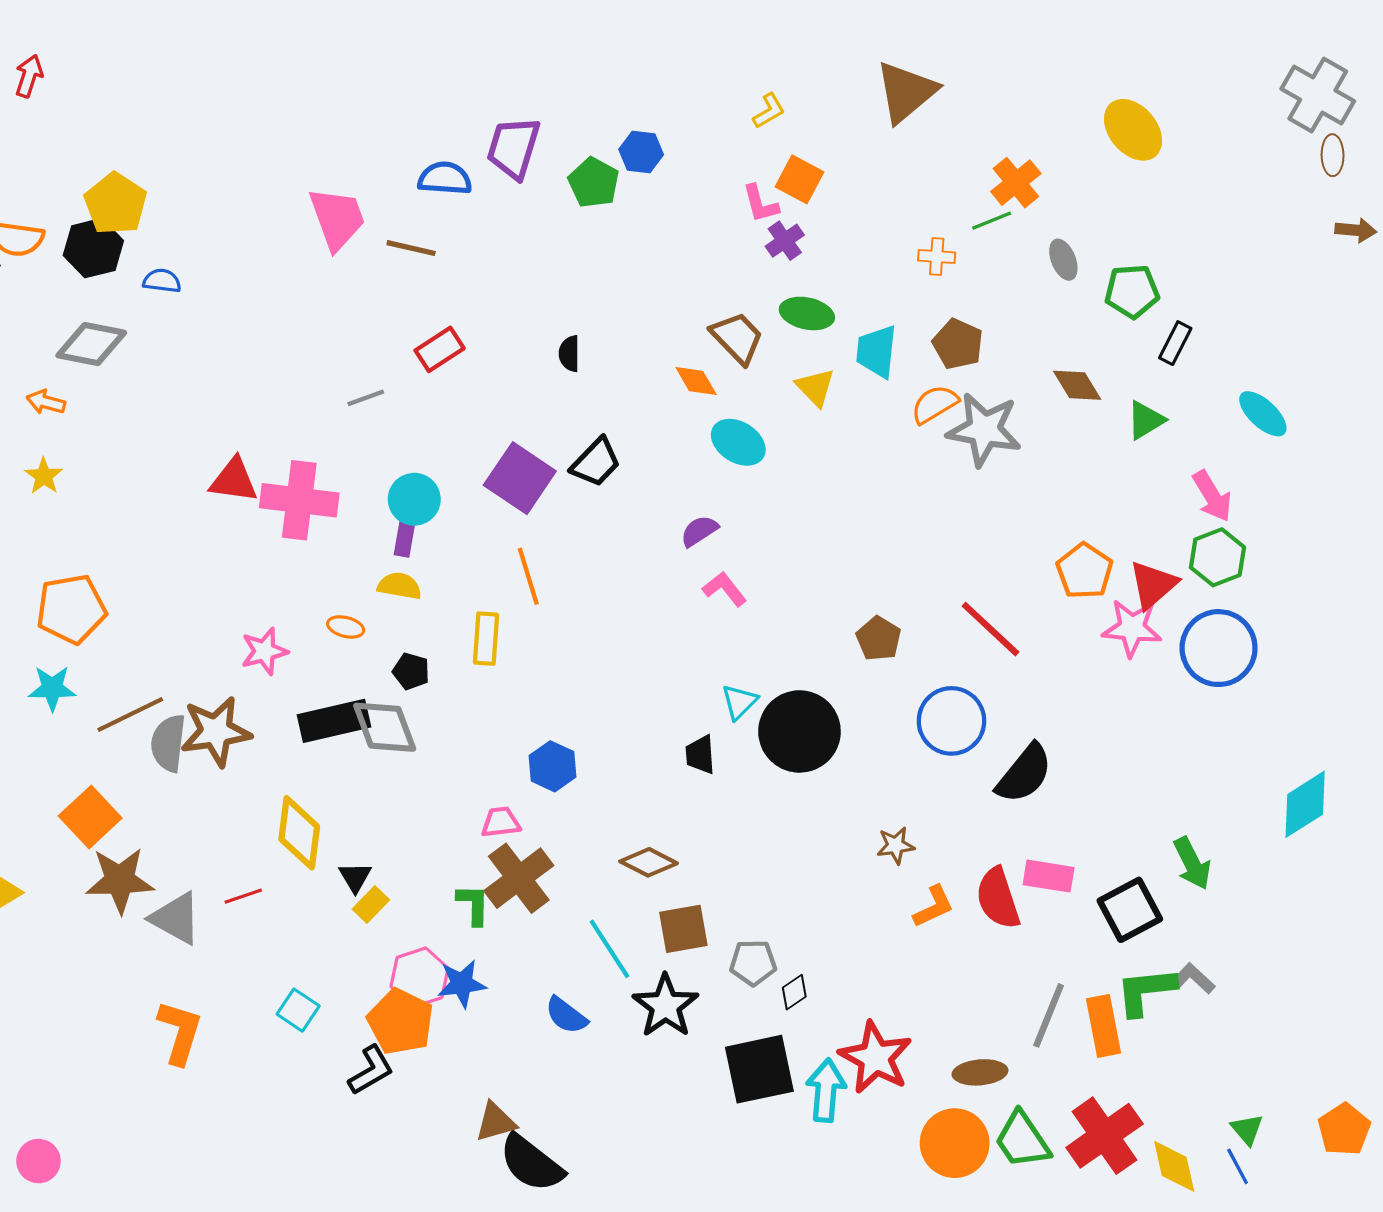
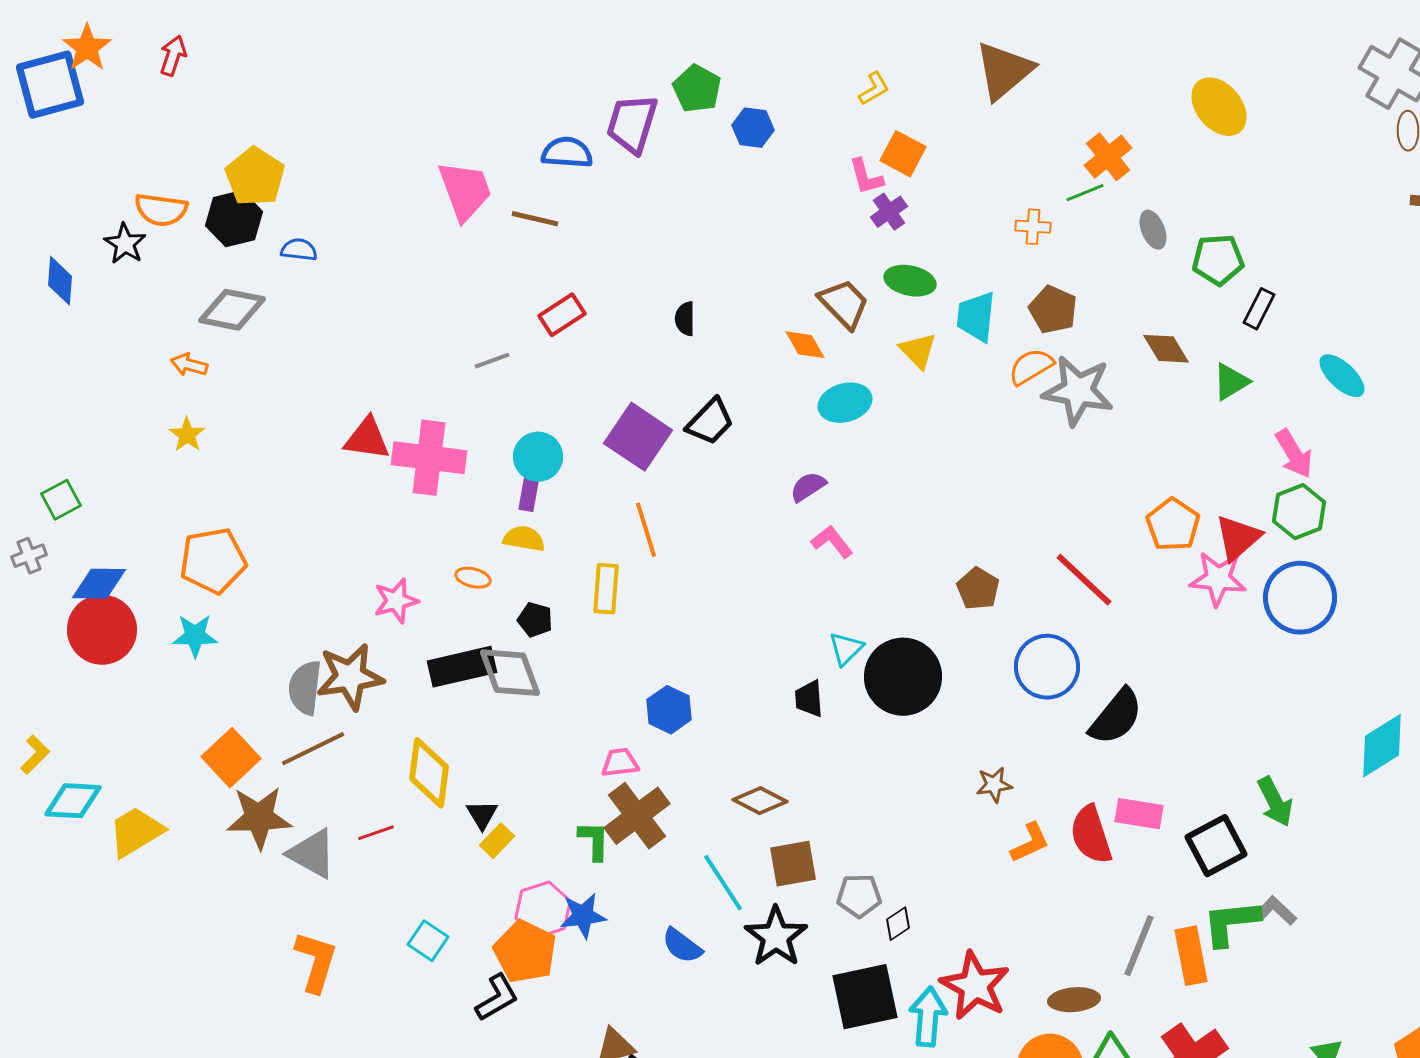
green pentagon: (594, 183) -> (697, 89), moved
cyan ellipse: (738, 442) -> (845, 403), turned -48
brown line: (130, 715) -> (313, 749), moved

